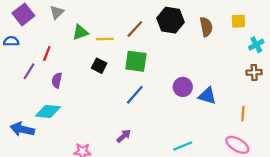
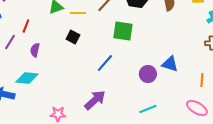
green square: (136, 61) -> (123, 31), moved
purple circle: (183, 87) -> (148, 74), moved
purple arrow: (124, 136) -> (95, 100), size x1.6

